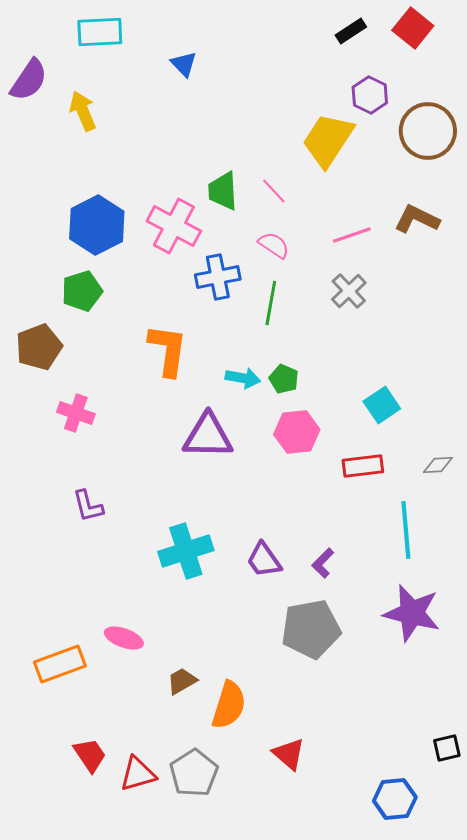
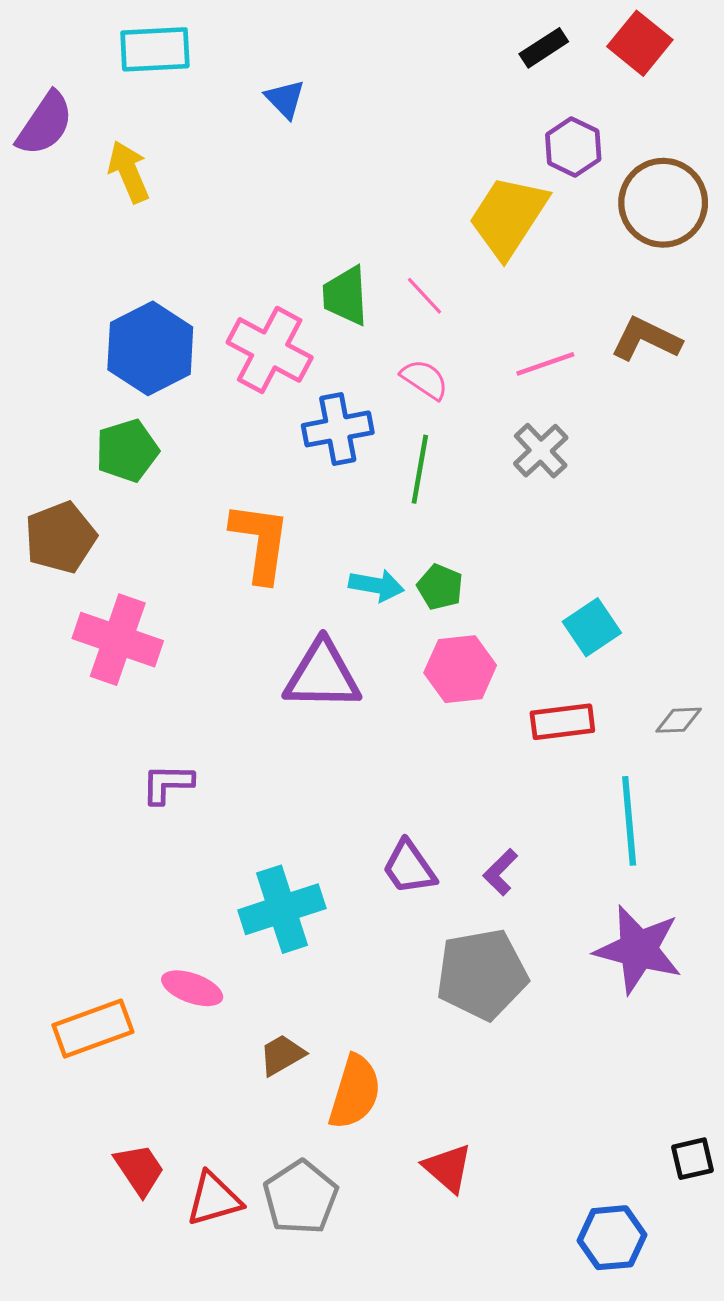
pink cross: (76, 413) -> (118, 640), size x1.5
purple L-shape: (88, 506) -> (167, 784), moved, turned 105
cyan cross: (186, 551) -> (282, 909), moved

